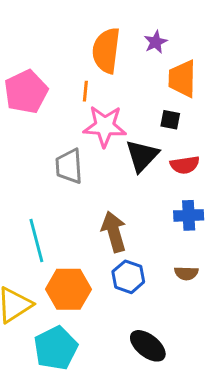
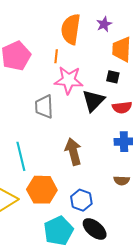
blue hexagon: (128, 277) -> (81, 200), moved
cyan pentagon: (56, 348) -> (58, 231), moved

